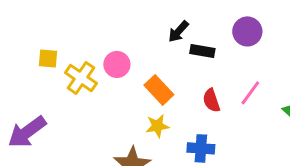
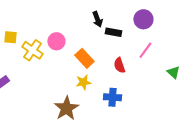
black arrow: (178, 31) -> (97, 19), turned -63
pink line: (250, 93) -> (145, 50), moved

